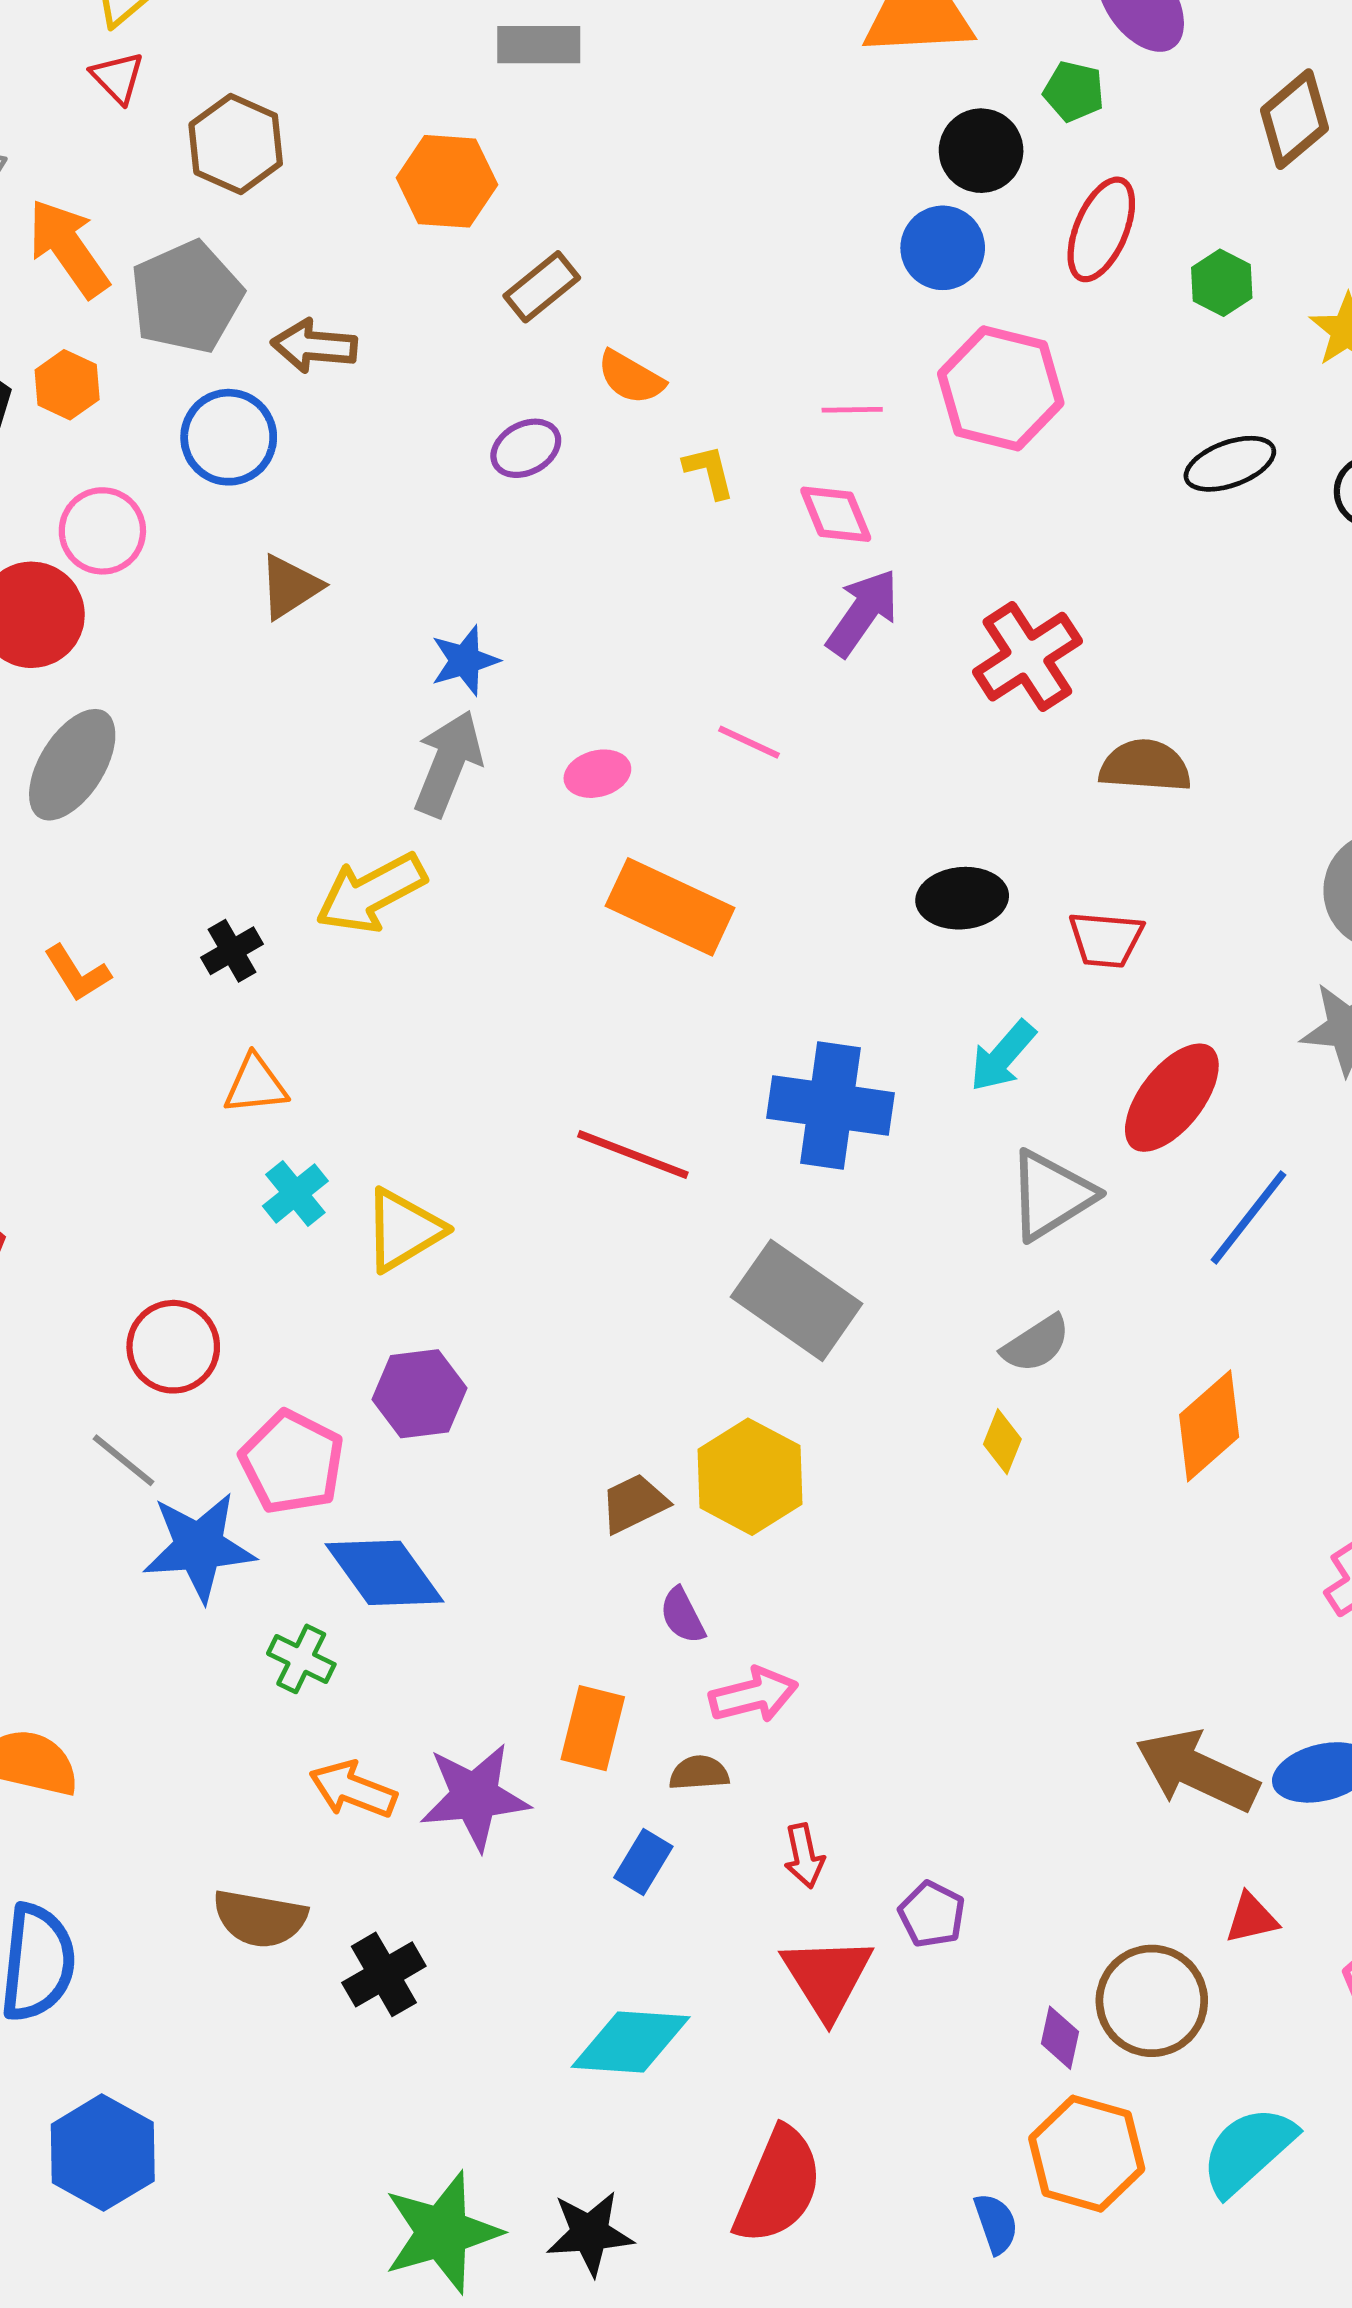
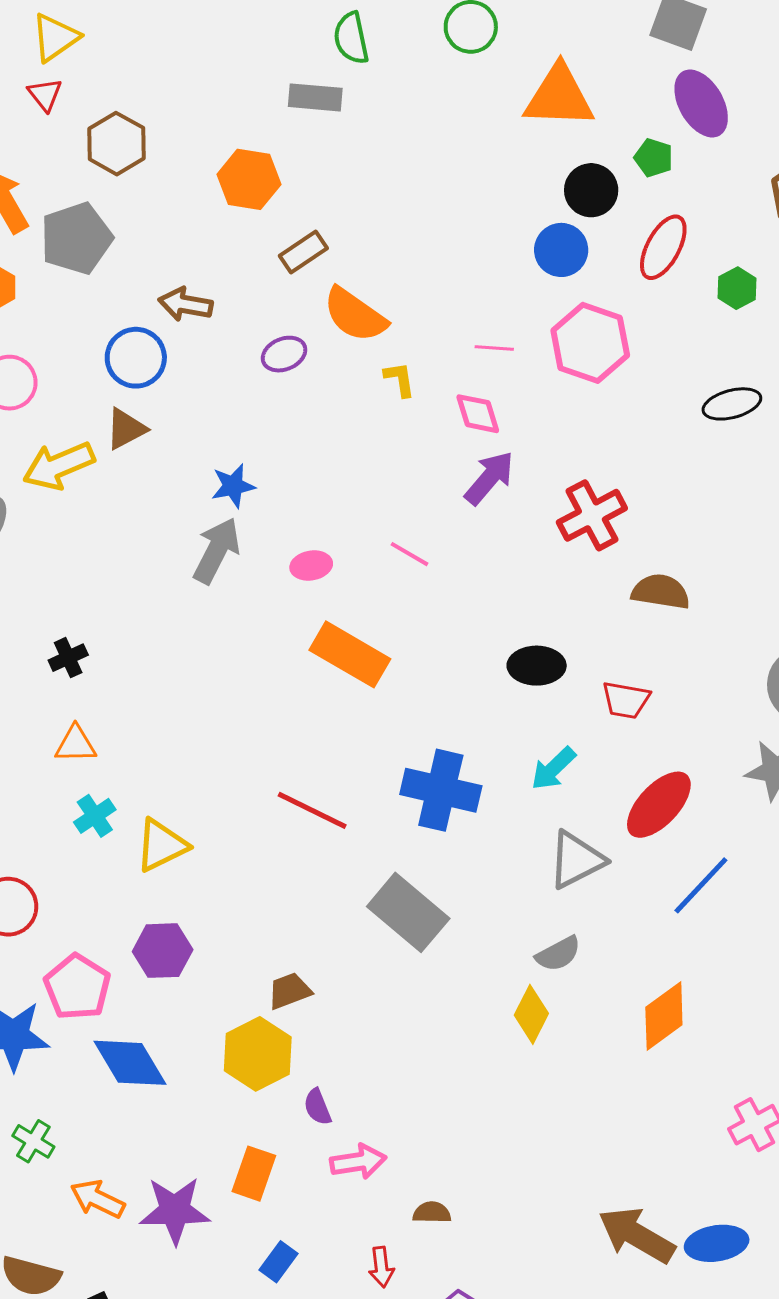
brown arrow: (314, 346) -> (185, 304), moved
orange semicircle: (631, 377) -> (355, 315), size x1.5
blue circle: (229, 437) -> (136, 358), moved
yellow arrow: (371, 893) -> (59, 466), moved
yellow diamond: (1002, 1442) -> (531, 1014), size x1.4
yellow hexagon: (750, 1477) -> (258, 1054), moved
brown trapezoid: (634, 1503) -> (289, 991), moved
green cross: (301, 1659) -> (33, 1141), moved
brown semicircle: (699, 1773) -> (432, 1213), moved

